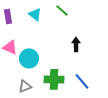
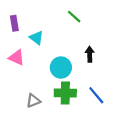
cyan triangle: (35, 14) -> (37, 38), moved
cyan circle: (29, 58) -> (61, 68), moved

